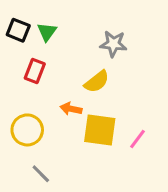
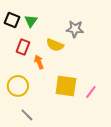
yellow semicircle: (97, 82) -> (55, 45), moved, turned 60
orange arrow: (71, 109) -> (39, 62), moved, turned 56

